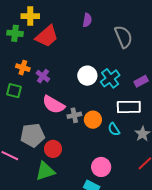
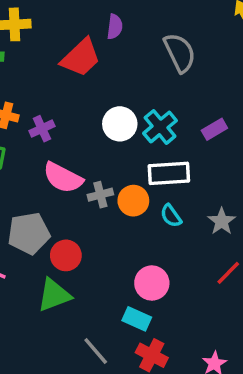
red trapezoid: (47, 36) -> (81, 58), moved
purple cross: (43, 76) -> (42, 129), turned 32
white rectangle: (129, 107) -> (169, 173), moved

